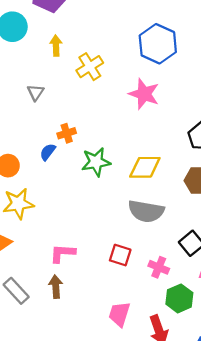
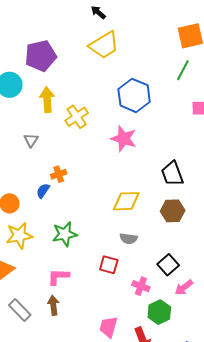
yellow arrow: (56, 46) -> (47, 100), size x1.4
green star: (96, 162) -> (65, 234), moved
gray semicircle: (146, 211) -> (129, 239), size x0.6
red square: (120, 255) -> (109, 265), moved

